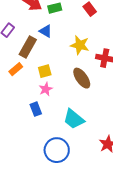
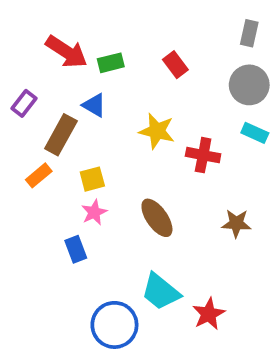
brown ellipse: (82, 78) -> (157, 218), moved
cyan trapezoid: (74, 119) -> (161, 292), moved

